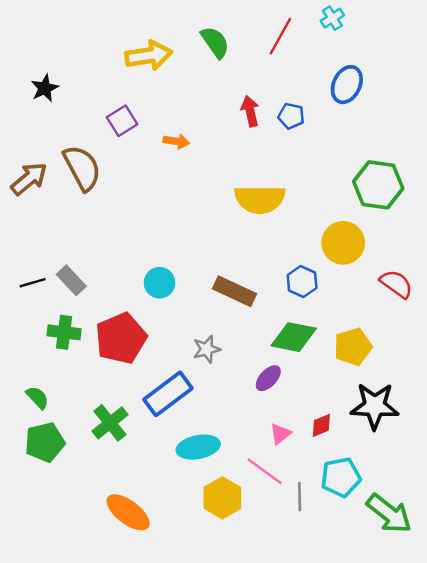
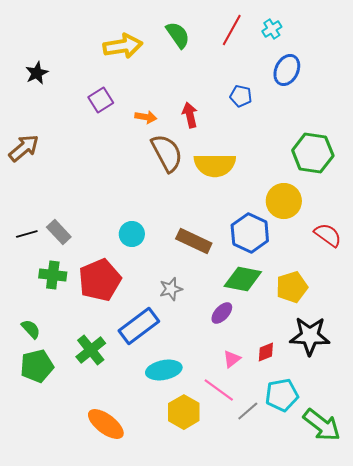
cyan cross: (332, 18) -> (272, 29), moved
red arrow: (250, 111) -> (190, 115), moved
brown semicircle: (82, 168) -> (167, 153), moved
blue hexagon: (302, 282) -> (250, 233), size x1.5
gray line: (300, 497) -> (248, 411), turned 50

